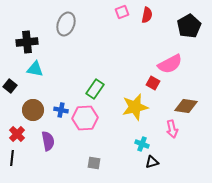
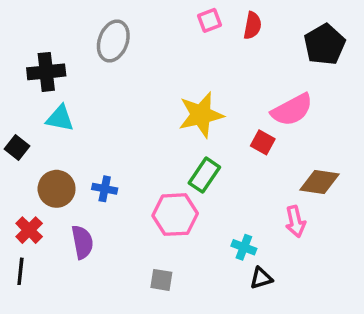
green rectangle: (95, 89) -> (204, 175), moved
yellow star: (135, 107) -> (201, 115), moved
pink hexagon: (85, 118) -> (175, 215), moved

